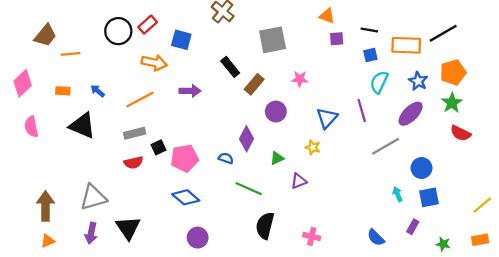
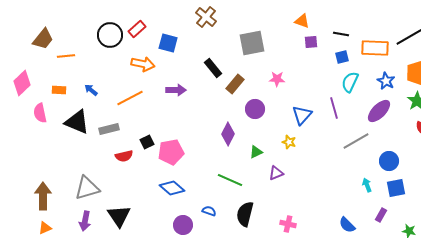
pink semicircle: (31, 127) -> (40, 113), moved
gray rectangle: (135, 133) -> (109, 129), moved
blue semicircle: (226, 158) -> (209, 211), moved

